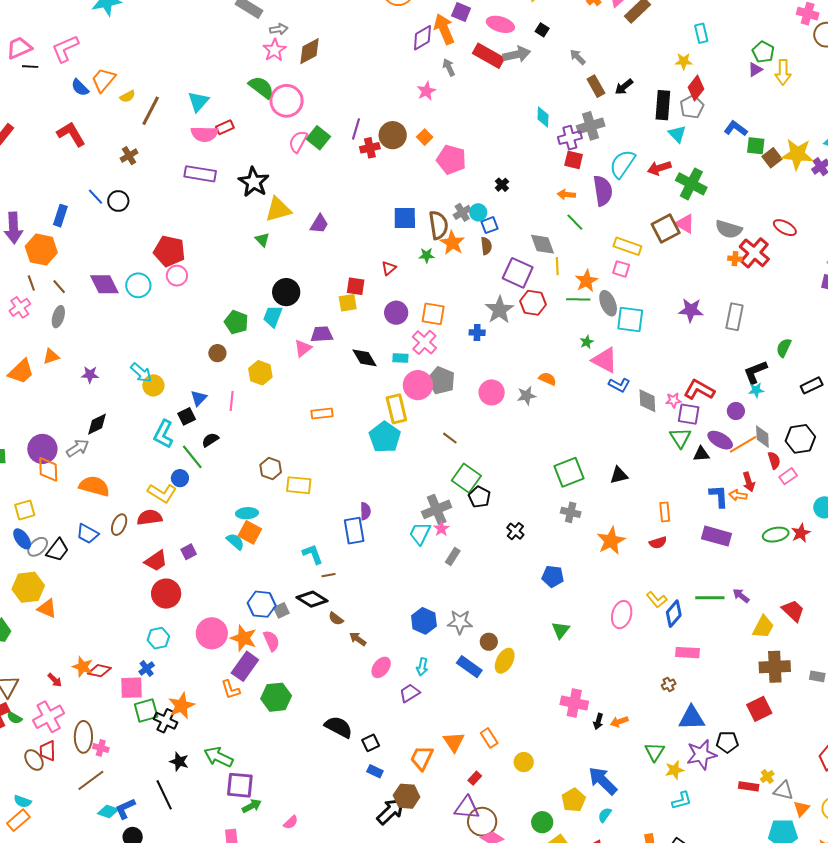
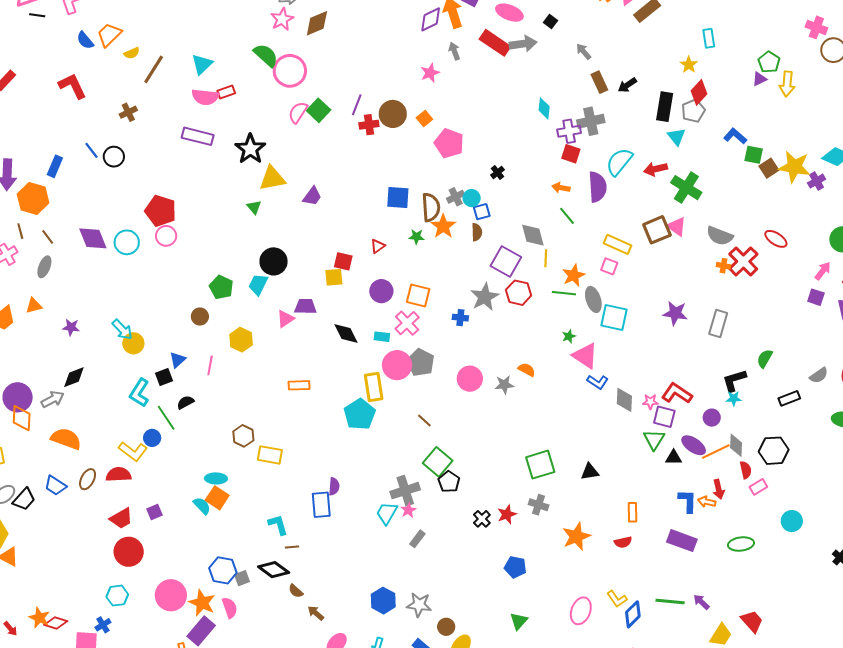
yellow star: (684, 61) -> (689, 65), turned 30
red star: (801, 533) -> (507, 514), moved

